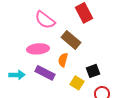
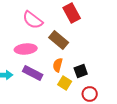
orange semicircle: (63, 60) -> (58, 65), moved

